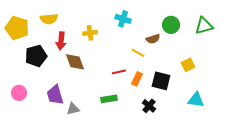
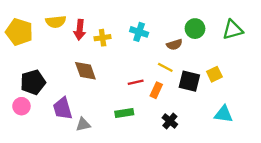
cyan cross: (123, 19) -> (139, 32), moved
red arrow: (61, 41) -> (80, 30), moved
yellow line: (138, 53) -> (165, 67), moved
black pentagon: (36, 56) -> (33, 82), moved
black square: (161, 81) -> (189, 81), moved

